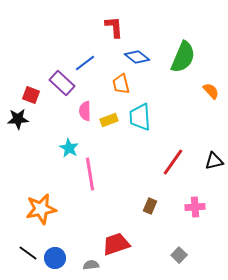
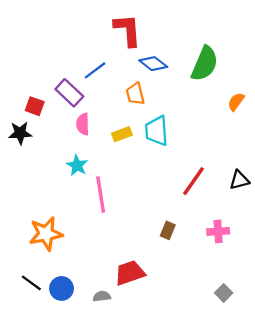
red L-shape: (114, 27) -> (128, 30), size x1.4
orange semicircle: (211, 91) -> (236, 102), turned -102
pink semicircle: (85, 111) -> (83, 124), moved
gray square: (179, 255) -> (224, 293), moved

